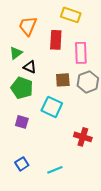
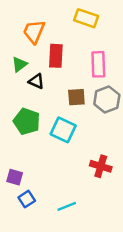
red rectangle: (56, 40) -> (56, 56), moved
green pentagon: (22, 88) -> (27, 121), moved
purple square: (22, 122) -> (15, 177), moved

